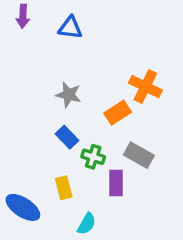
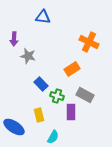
purple arrow: (23, 16) -> (14, 39), moved
orange cross: (145, 87) -> (89, 42), moved
gray star: (69, 95) -> (28, 56), moved

